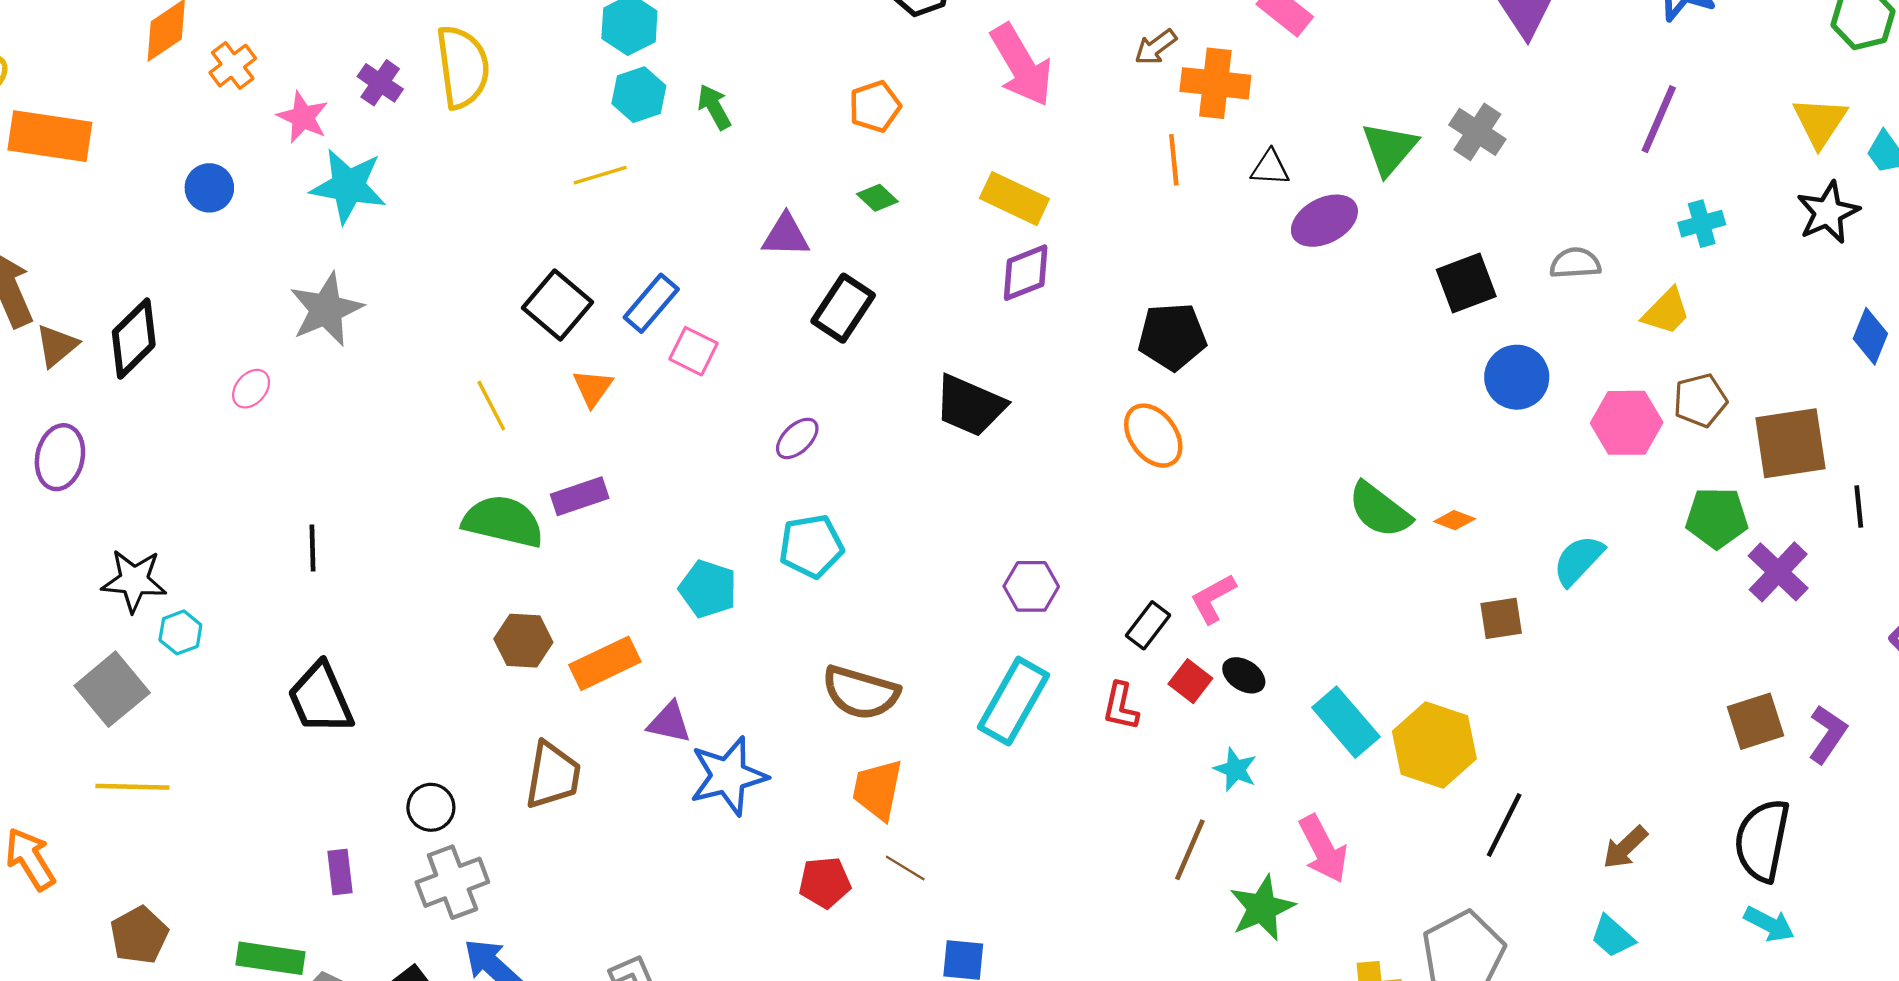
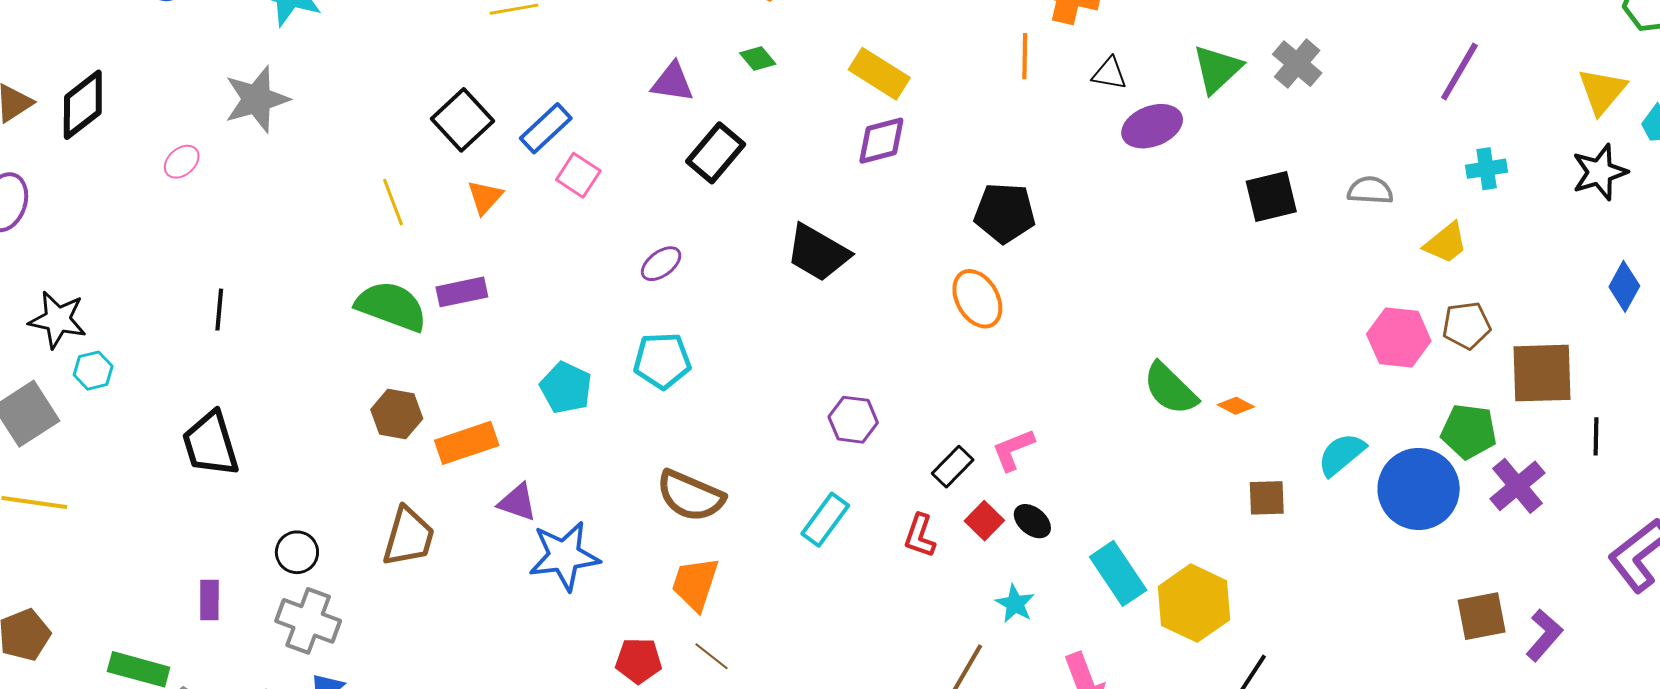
blue circle: (1517, 377) -> (1419, 489), moved, size x1.4
cyan rectangle: (1013, 701) -> (825, 520), size x0.7
gray cross: (452, 882) -> (308, 621), turned 34

